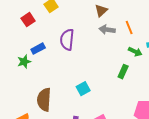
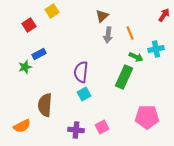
gray arrow: (107, 30) -> (108, 35), turned -91
purple semicircle: (67, 40) -> (81, 72), moved
green rectangle: (123, 72) -> (124, 77), size x1.6

